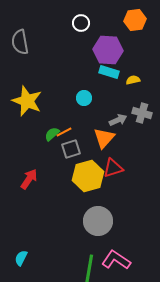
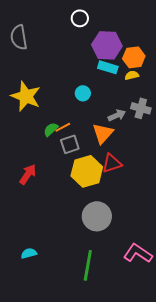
orange hexagon: (135, 20) -> (134, 57), moved
cyan semicircle: (21, 258) -> (29, 253), moved, turned 49
pink L-shape: (116, 260) -> (138, 253), moved

